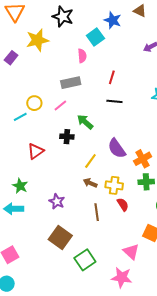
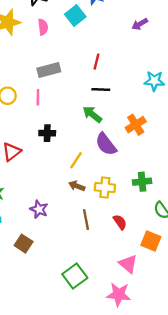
pink semicircle: (82, 56) -> (43, 27), moved
pink line: (60, 105) -> (38, 97), turned -48
green arrow: (85, 122) -> (92, 114), moved
orange cross: (143, 159) -> (136, 125), moved
red semicircle: (123, 204) -> (120, 222), moved
brown square: (60, 238) -> (24, 244), moved, size x0.7

